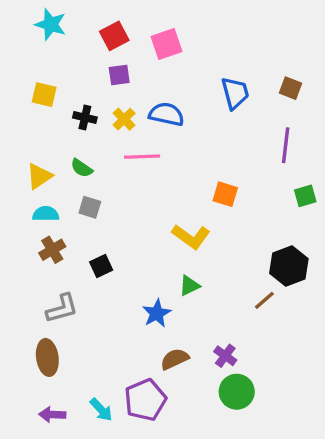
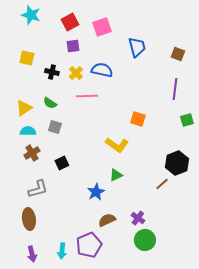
blue trapezoid: (235, 93) -> (137, 47), moved
cyan arrow: (101, 410) -> (62, 251), turned 49
purple arrow: (52, 415) -> (32, 254), turned -105

